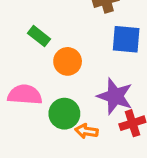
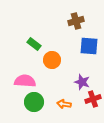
purple star: (115, 96) -> (82, 82), size x0.7
green circle: (64, 114) -> (34, 102), moved

